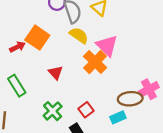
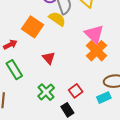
yellow semicircle: (79, 35) -> (57, 19), moved
red arrow: (17, 47) -> (10, 45), moved
orange cross: (95, 62) -> (96, 51), moved

